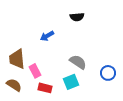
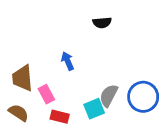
blue arrow: (47, 36) -> (68, 61), moved, turned 96
gray semicircle: (78, 62) -> (109, 95), moved, turned -96
blue circle: (108, 73) -> (143, 97), size x1.5

